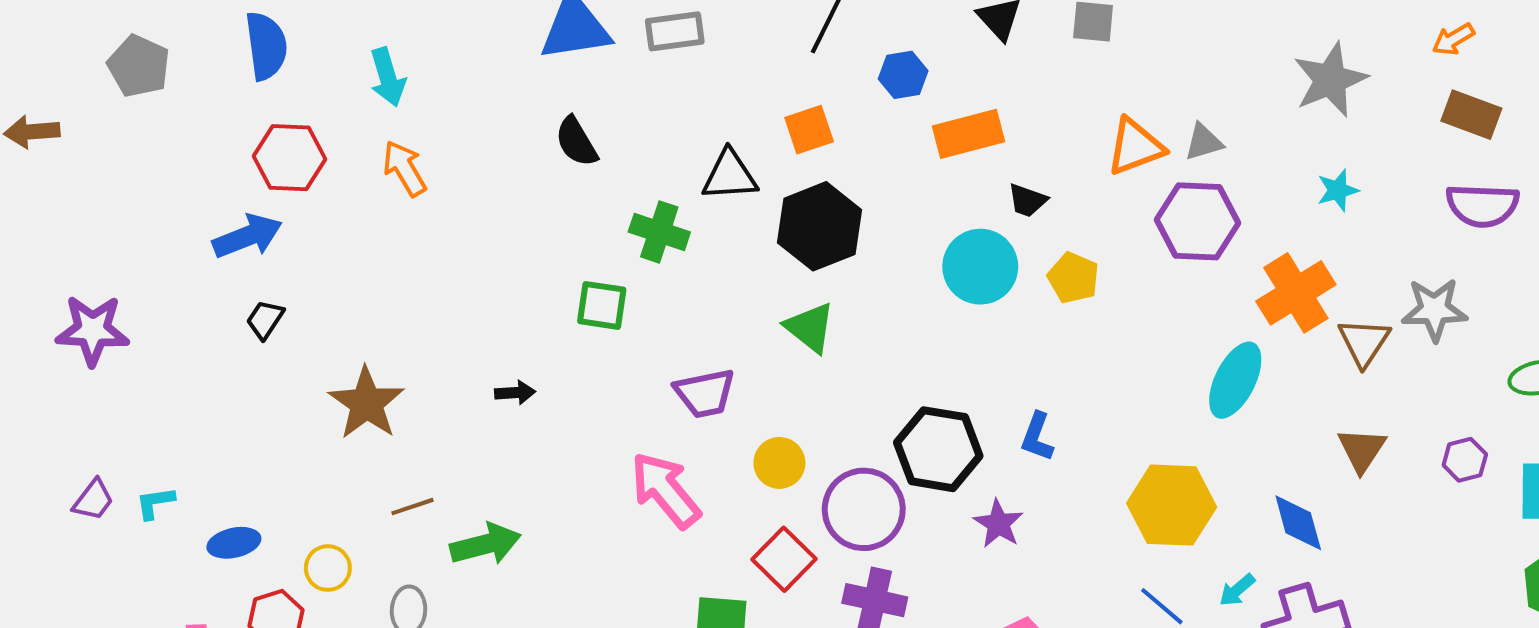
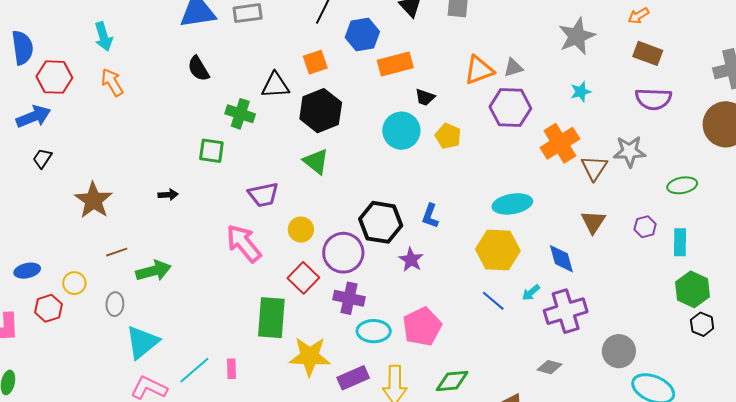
blue semicircle: (266, 46) -> (22, 48), moved
blue hexagon: (903, 75) -> (362, 34), size x1.4
cyan ellipse: (1235, 380) -> (512, 204), moved, turned 54

